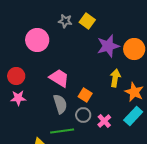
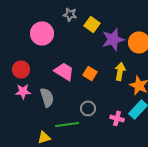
yellow square: (87, 21) -> (92, 24), moved
orange square: (85, 95) -> (90, 73), moved
gray semicircle: (60, 104) -> (47, 97), moved
pink cross: (104, 121) -> (117, 118), moved, turned -32

